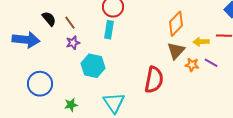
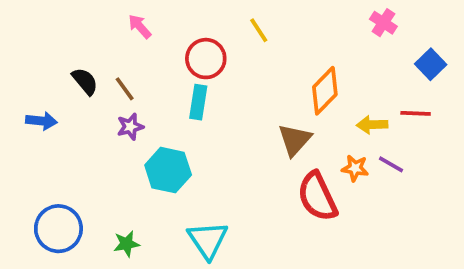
blue arrow: (26, 40) -> (41, 121), size x0.6
brown triangle: (176, 51) -> (295, 140), moved
red semicircle: (154, 80) -> (317, 197), moved, turned 144
blue circle: (40, 84) -> (58, 229), moved

